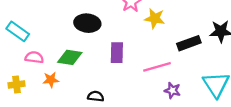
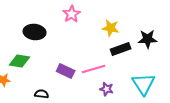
yellow star: (155, 18) -> (111, 28), moved
purple rectangle: (117, 53) -> (66, 71), moved, turned -66

